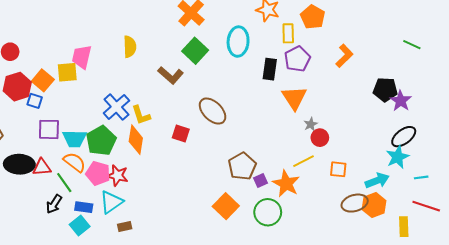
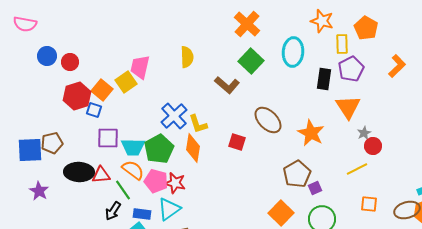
yellow square: (67, 72) -> (126, 82), turned -30
orange square: (338, 169) -> (369, 204), moved
orange star: (286, 184) -> (311, 133), moved

